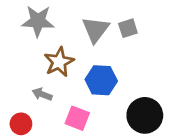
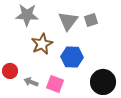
gray arrow: (42, 94) -> (31, 82), moved
red circle: (21, 124) -> (10, 71), moved

